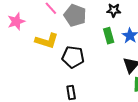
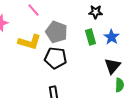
gray pentagon: (75, 15) -> (57, 32), moved

